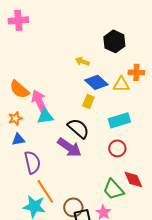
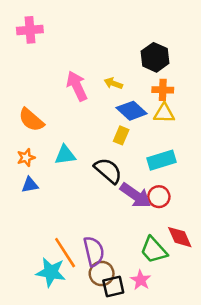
orange cross: (136, 72) -> (163, 90), moved
pink arrow: (39, 101) -> (77, 86), moved
purple arrow: (69, 147) -> (135, 195), moved
purple semicircle: (32, 162) -> (94, 251), moved

